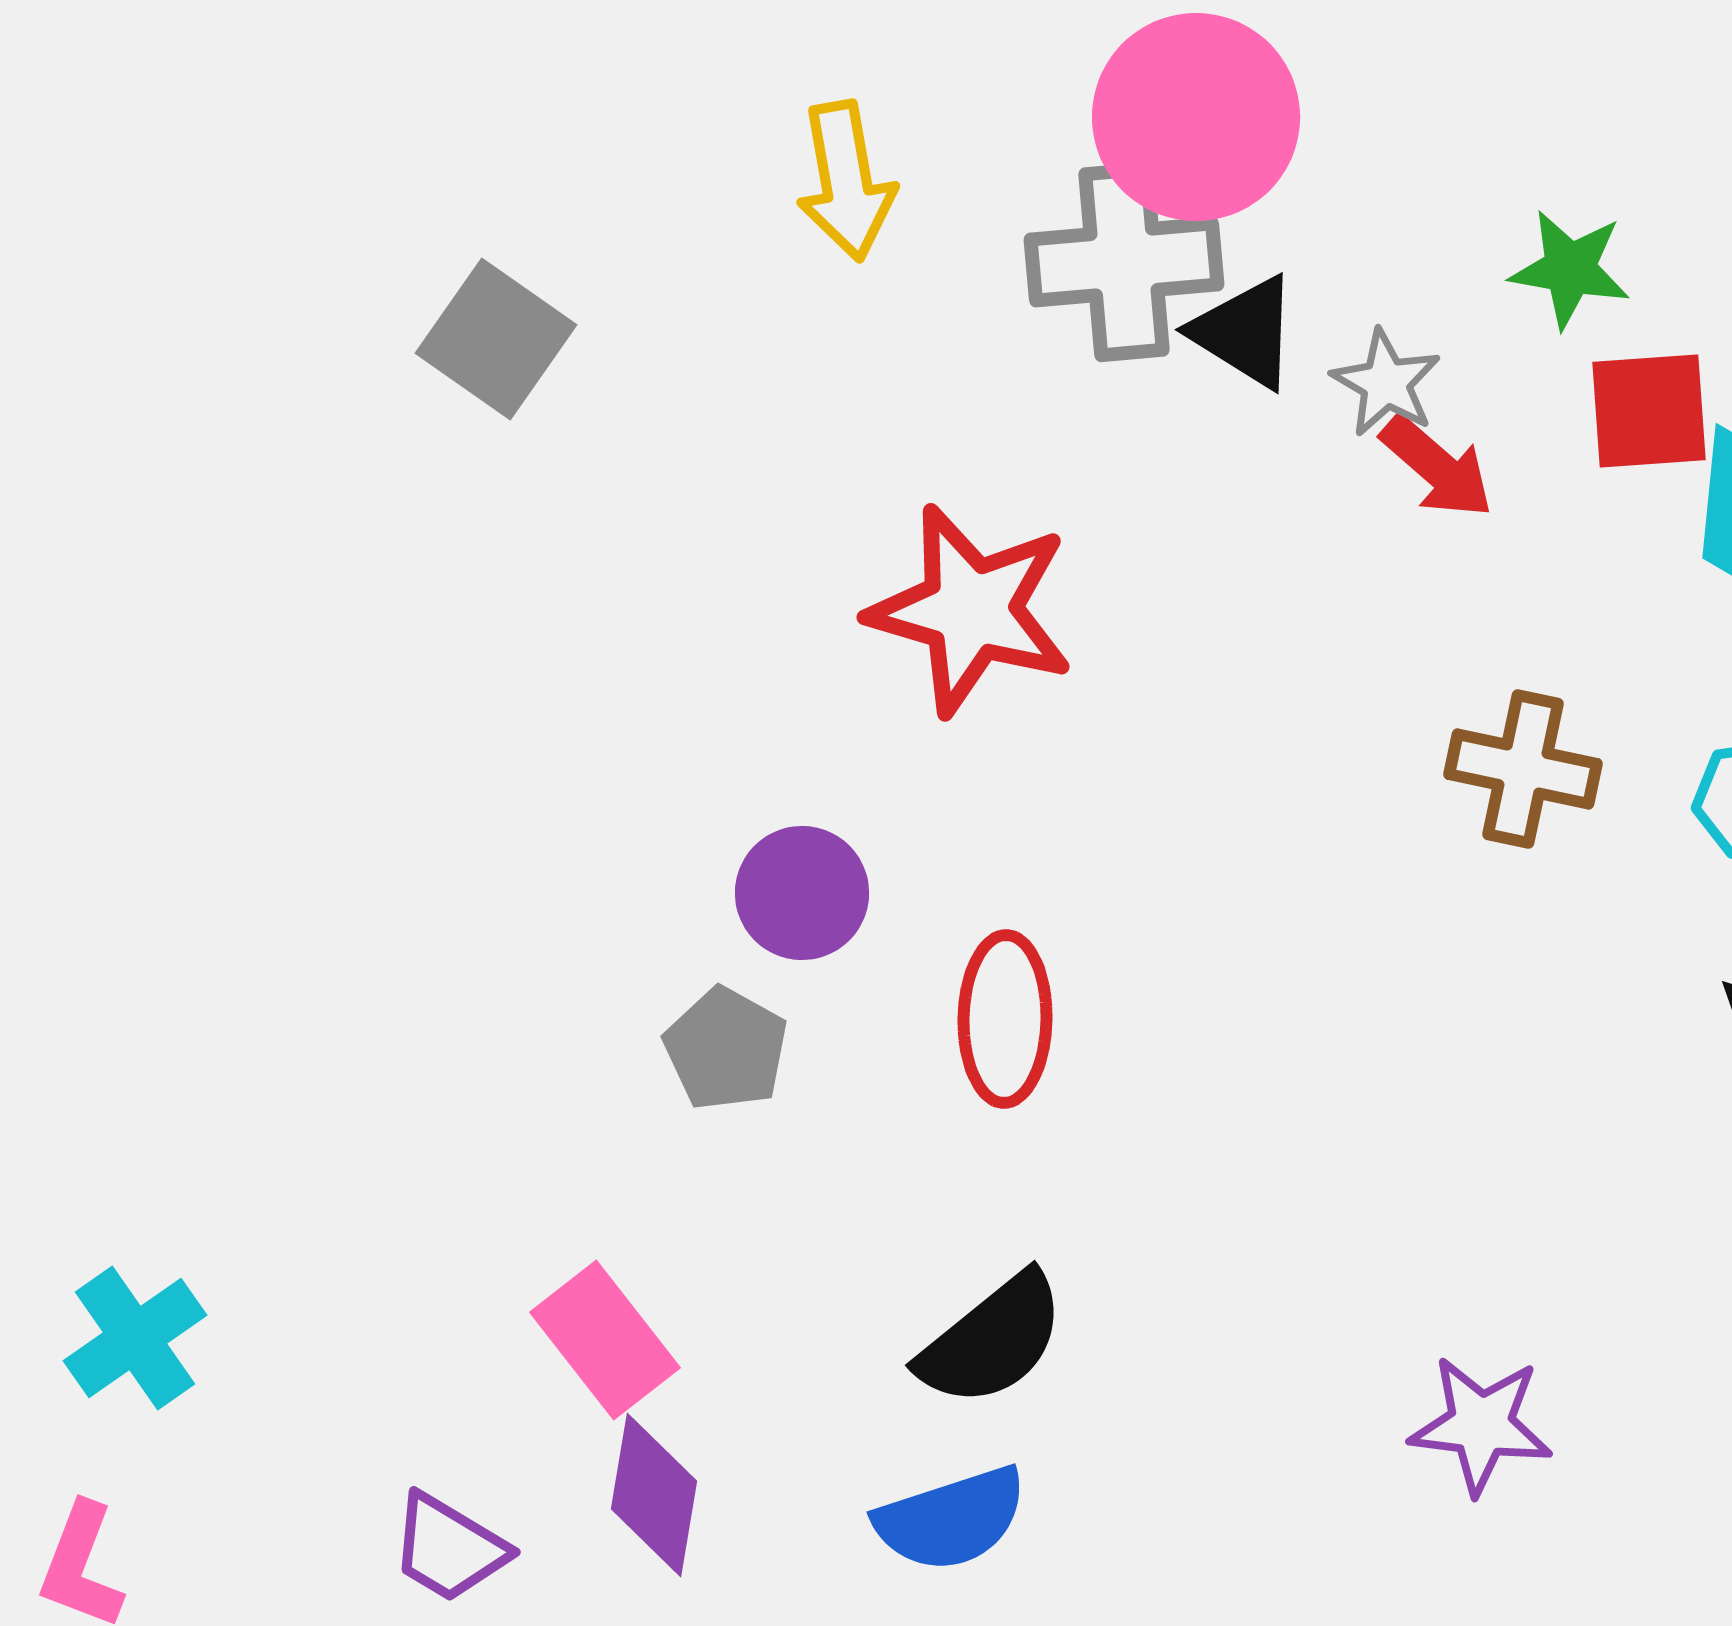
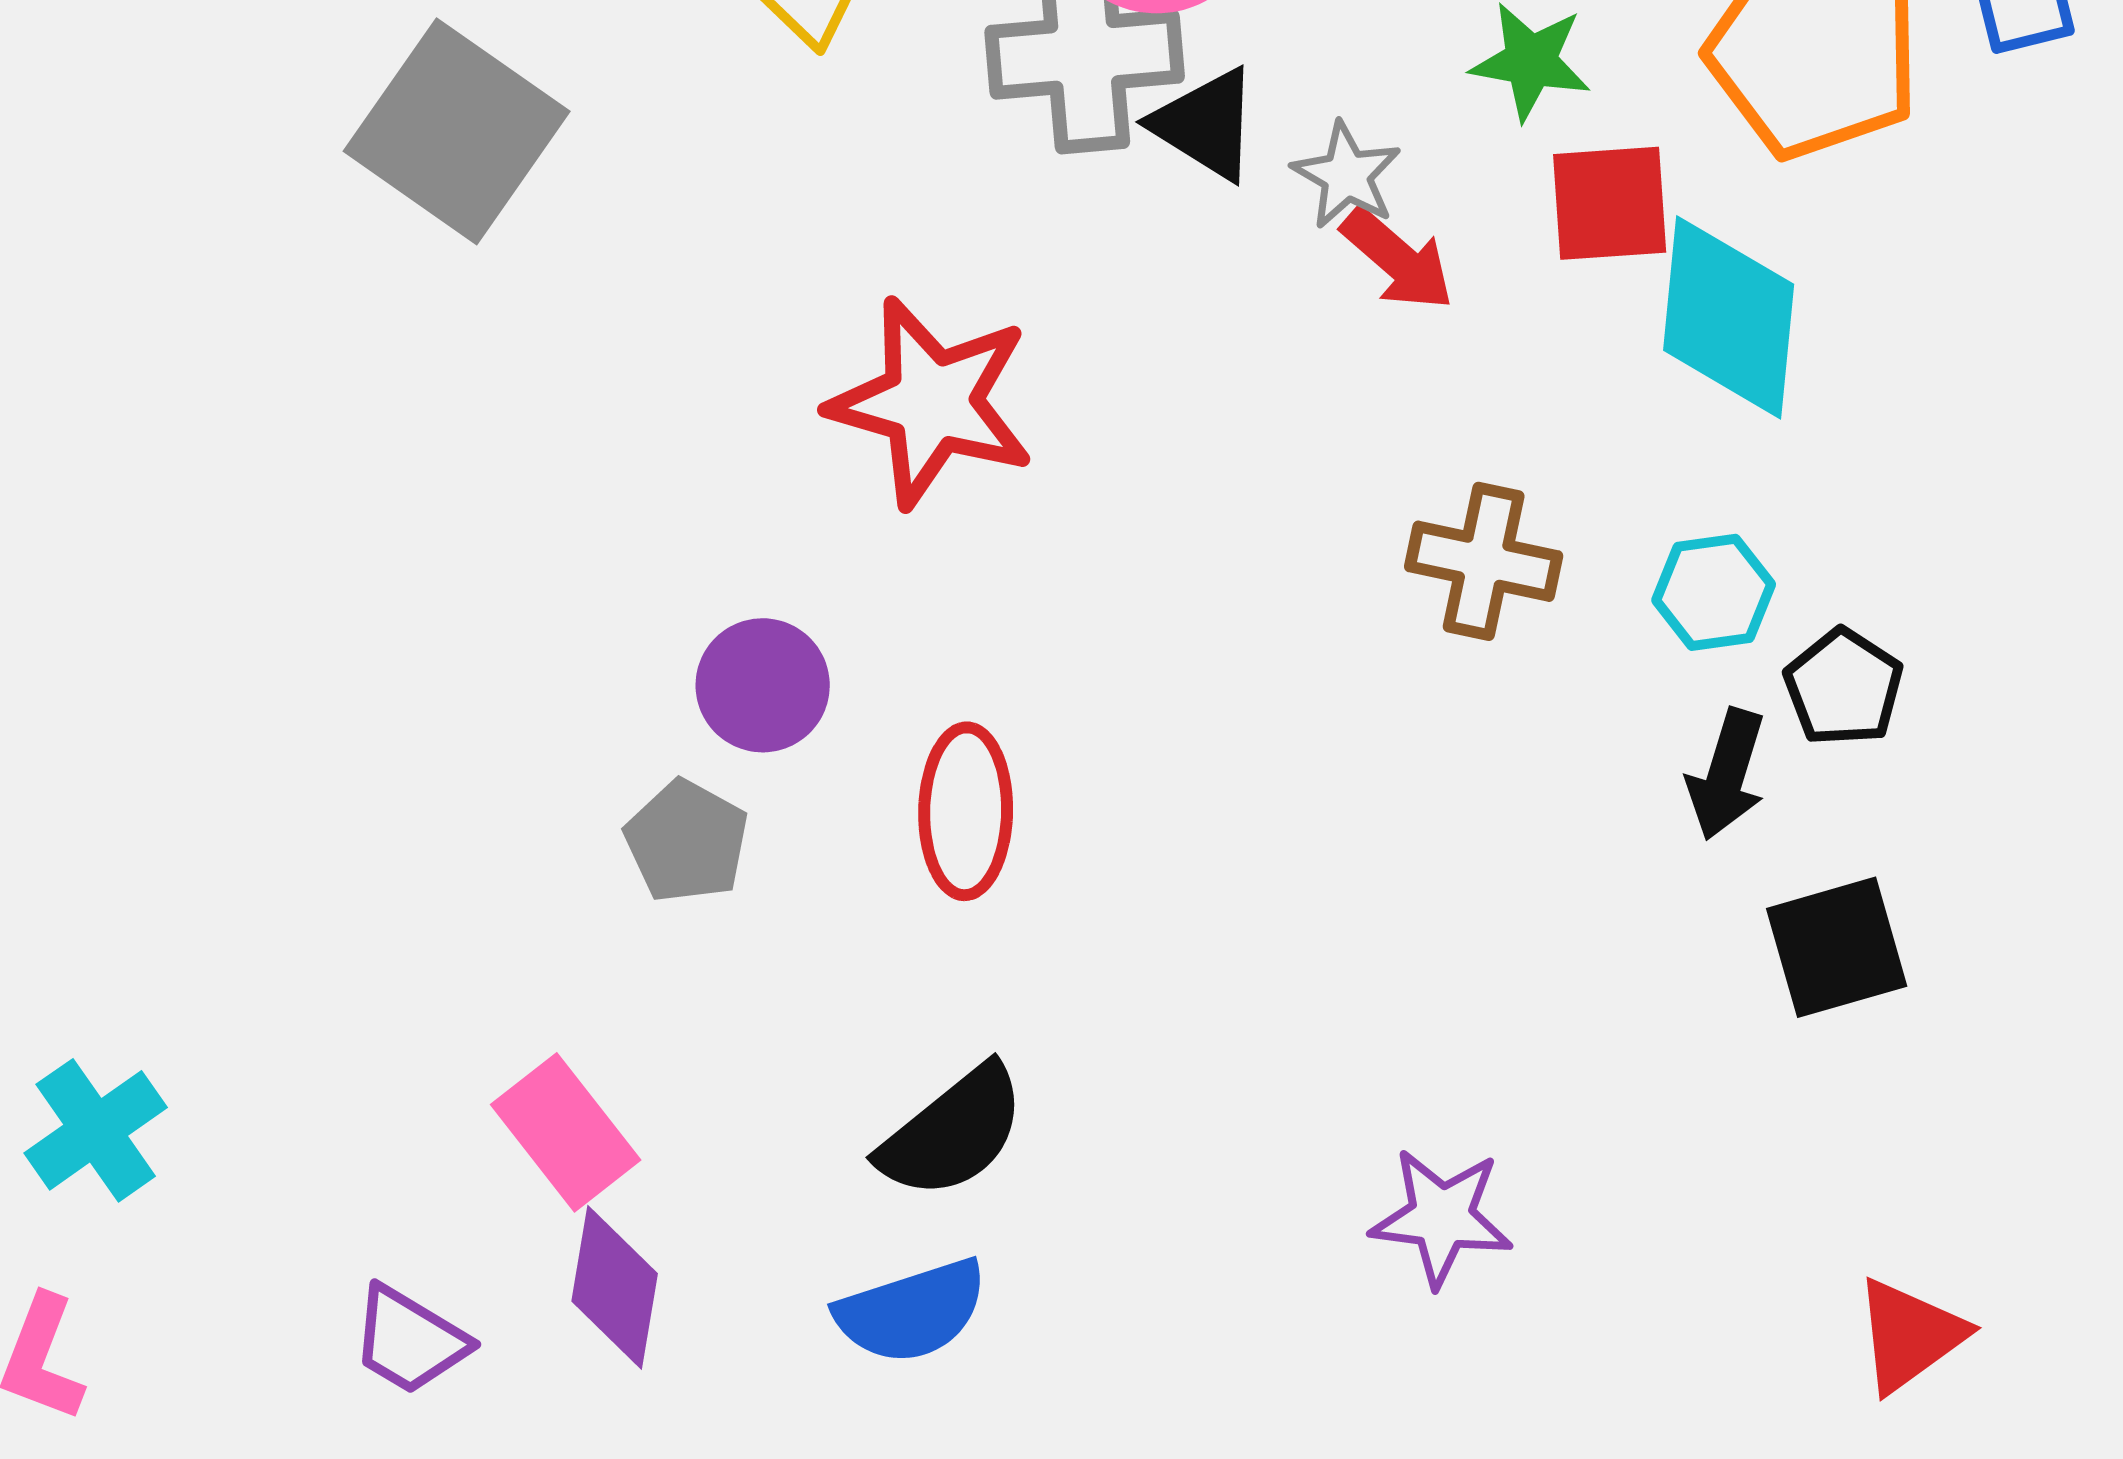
gray square: (496, 339) -> (457, 131), size x1.4

